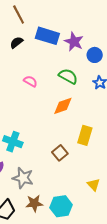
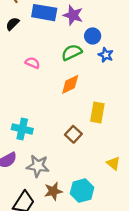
blue circle: (95, 55) -> (93, 36), moved
green semicircle: (68, 76) -> (72, 52), turned -48

